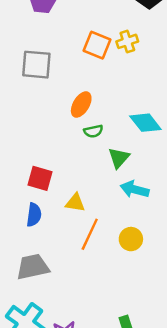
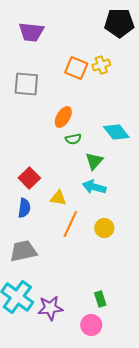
red square: (40, 178) -> (29, 178), turned 30
cyan arrow: (135, 189) -> (94, 187), moved

